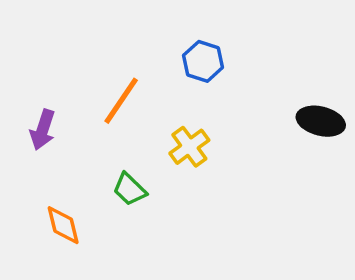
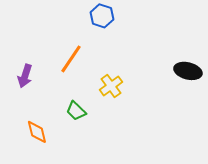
blue hexagon: (203, 61) -> (102, 16), moved

